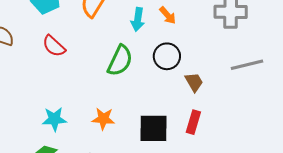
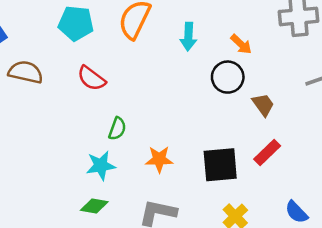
orange arrow: (168, 15) -> (241, 44), moved
green semicircle: (120, 61) -> (117, 129), moved, size x0.6
red rectangle: (193, 122) -> (267, 153), turned 35

